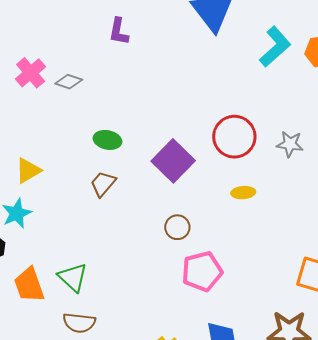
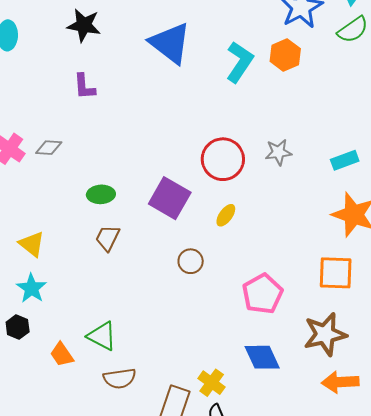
yellow triangle: (28, 171) -> (32, 244), turned -36
yellow ellipse: (243, 193) -> (226, 215), moved, turned -35
pink pentagon: (202, 271) -> (262, 294), moved
orange trapezoid: (29, 285) -> (62, 354), size x0.7

